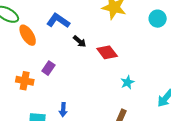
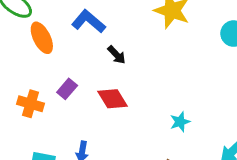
red diamond: (107, 52) -> (113, 99), moved

